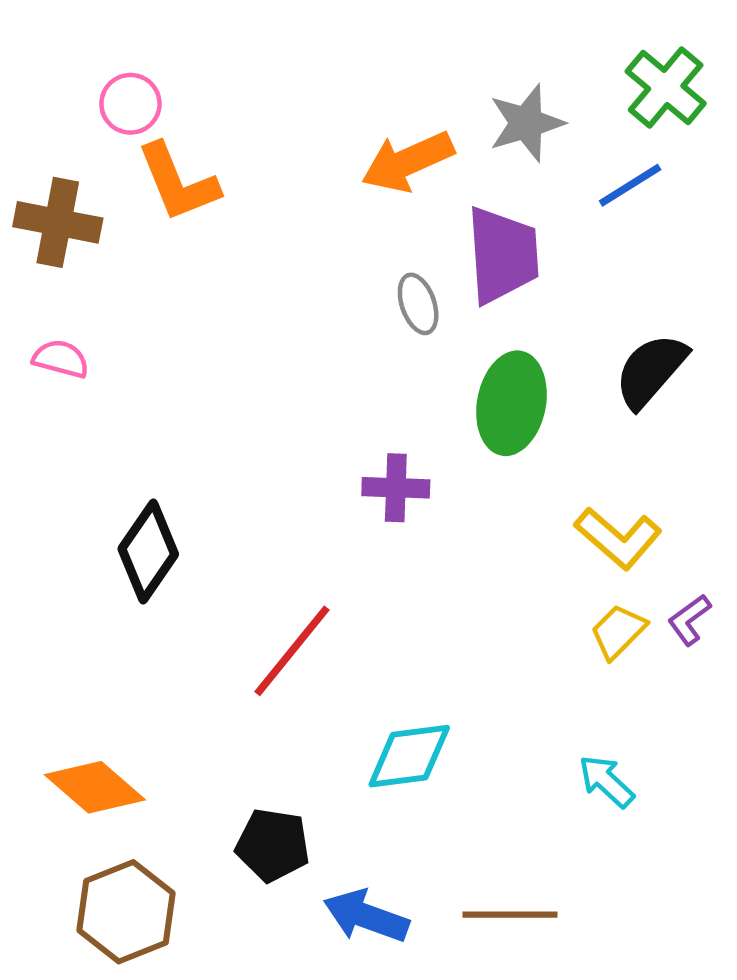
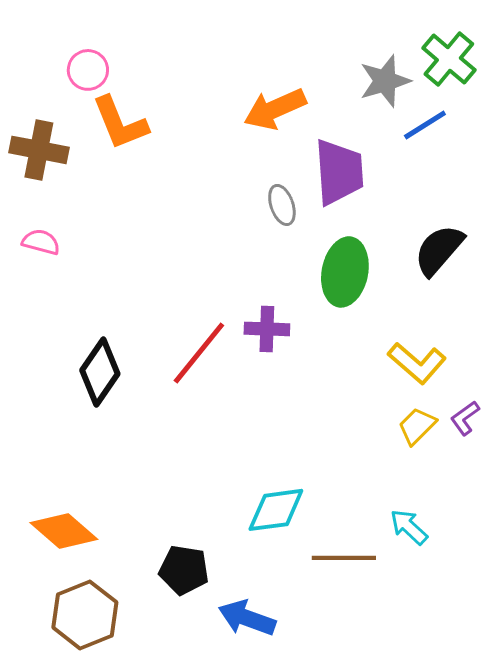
gray star: (526, 123) -> (385, 81), moved
red line: (292, 651) -> (199, 353), moved
brown line: (510, 915) -> (344, 558), moved

